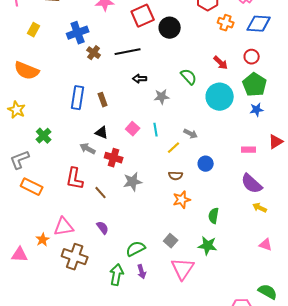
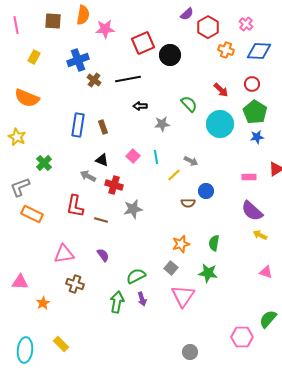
brown semicircle: (176, 176) -> (188, 203), moved
brown line: (101, 193) -> (101, 220), turned -32
orange star: (182, 200) -> (181, 244), moved
orange star: (43, 240) -> (43, 303), moved
brown cross: (75, 257) -> (75, 284), size x0.7
green semicircle: (268, 292) -> (268, 319), turned -78

